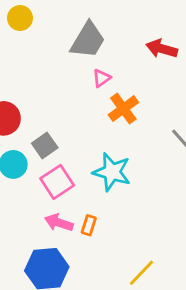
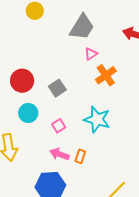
gray square: (45, 146) -> (57, 88), moved
pink square: (57, 182) -> (59, 126), size x0.6

